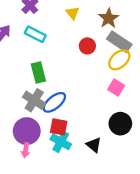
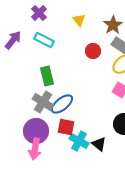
cyan cross: (61, 142) -> (79, 141), moved
pink arrow: (26, 150) -> (35, 149), size x1.5

